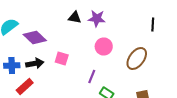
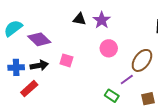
purple star: (97, 18) -> (102, 20), turned 30
purple line: (92, 76) -> (127, 80), moved, turned 32

